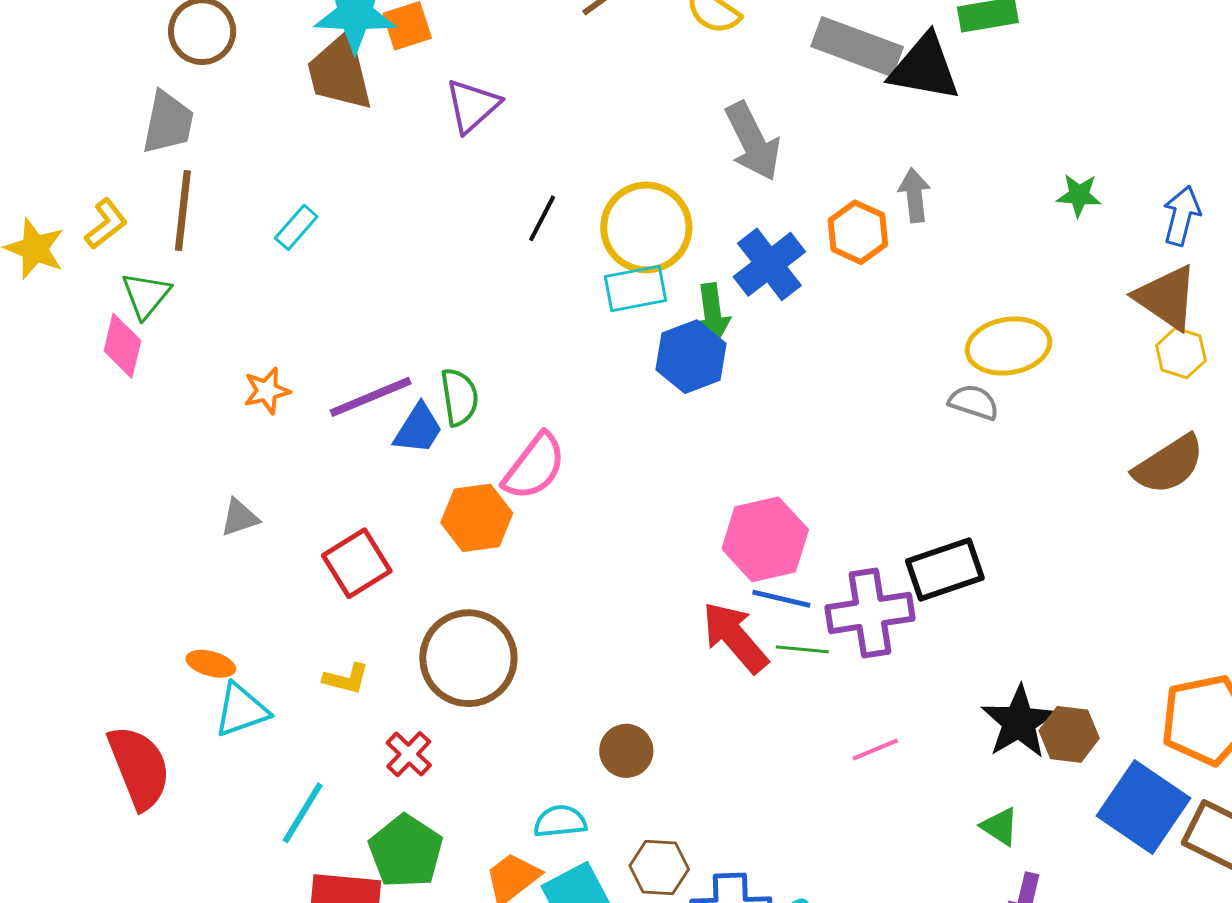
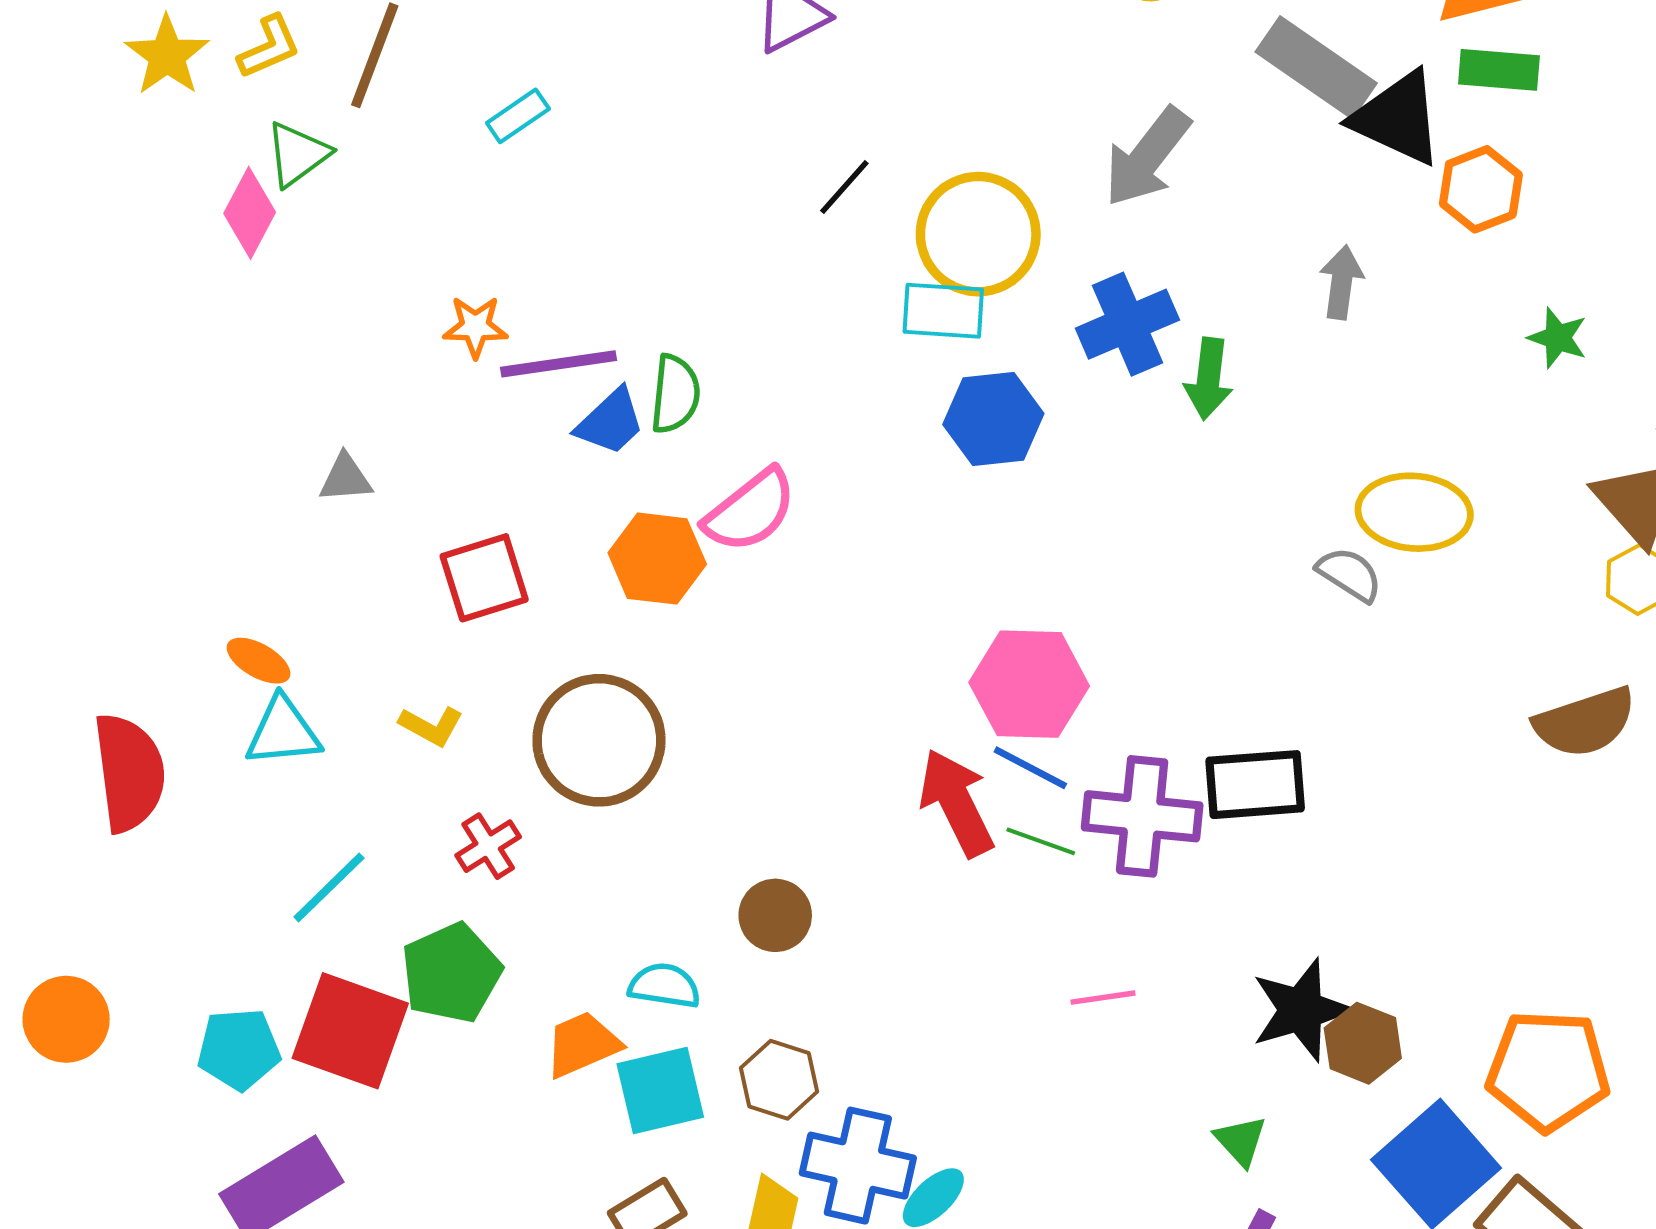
gray arrow: (753, 141) -> (1147, 157), turned 50
orange hexagon: (858, 232) -> (1481, 189), moved
green arrow: (712, 313) -> (1209, 379), moved
orange star: (267, 391) -> (475, 327), moved

